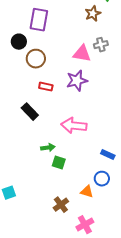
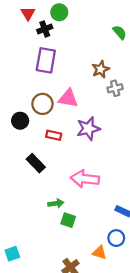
brown star: (93, 14) -> (101, 69), moved
black circle: (19, 42) -> (20, 121), moved
pink triangle: (82, 54) -> (68, 98), moved

